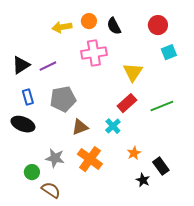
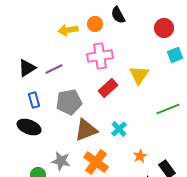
black semicircle: (114, 26) -> (118, 15), moved
red rectangle: (127, 103) -> (108, 88), moved
brown triangle: (80, 127) -> (86, 130), size x1.4

